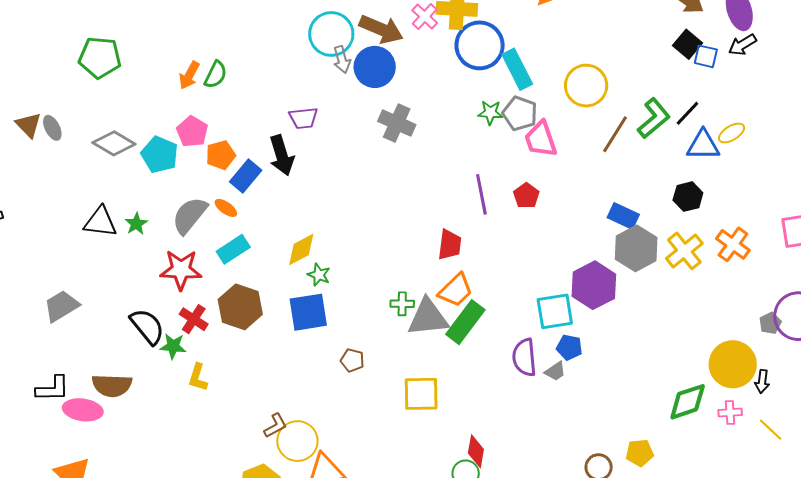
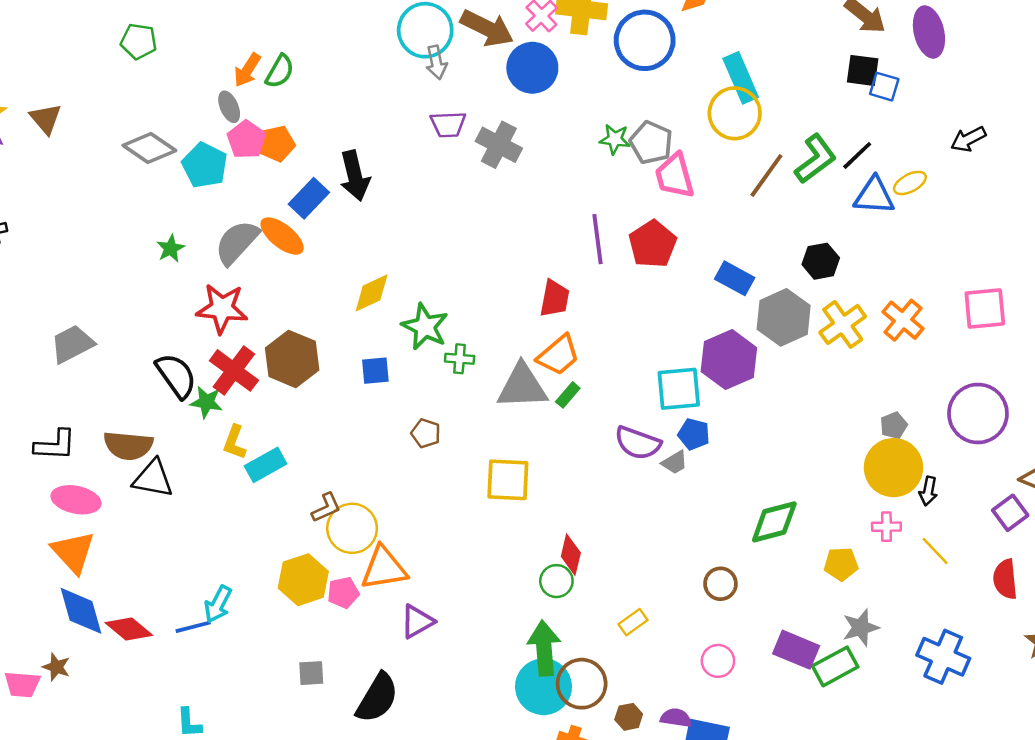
black square: (687, 44) -> (863, 70), turned -36
blue circle: (480, 45) -> (645, 40), moved
black arrow: (742, 45) -> (968, 139), moved
green pentagon: (100, 58) -> (139, 41), size x0.7
blue circle: (375, 67) -> (532, 68), moved
cyan rectangle: (517, 69) -> (741, 78), moved
purple trapezoid: (303, 118) -> (448, 124), moved
gray ellipse: (52, 128) -> (229, 107), moved
orange pentagon: (221, 155) -> (277, 144), moved
red pentagon: (526, 196) -> (653, 244), size x1.5
black hexagon: (688, 197) -> (821, 261), moved
orange ellipse: (226, 208) -> (282, 236), size x1.6
blue rectangle: (623, 216) -> (735, 278), moved
black triangle: (100, 222) -> (153, 479), moved
cyan rectangle: (233, 249) -> (266, 465), moved
green star: (319, 275) -> (425, 327), moved, size x1.6
green cross: (402, 304) -> (460, 359), moved
blue square: (308, 312) -> (375, 371), size x0.6
red cross: (194, 319) -> (234, 370), size x1.4
green rectangle: (465, 322) -> (568, 395), size x0.5
gray pentagon: (770, 323) -> (894, 425), moved
purple semicircle: (524, 357) -> (638, 443), turned -69
green diamond: (688, 402) -> (774, 522), moved
pink ellipse: (83, 410) -> (76, 500), moved
yellow pentagon: (640, 453) -> (841, 564), moved

